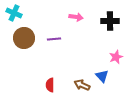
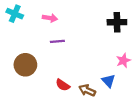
pink arrow: (76, 17) -> (50, 18), moved
brown circle: (24, 38) -> (25, 65), moved
red semicircle: (50, 85) -> (63, 85), moved, turned -56

